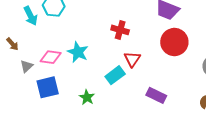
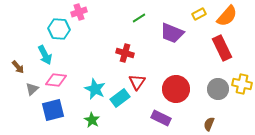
cyan arrow: (31, 16) -> (45, 55), moved
red circle: (174, 42) -> (176, 89), moved
cyan star: (78, 52) -> (95, 89), moved

